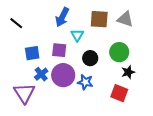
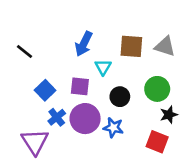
blue square: (32, 53) -> (45, 90), turned -35

